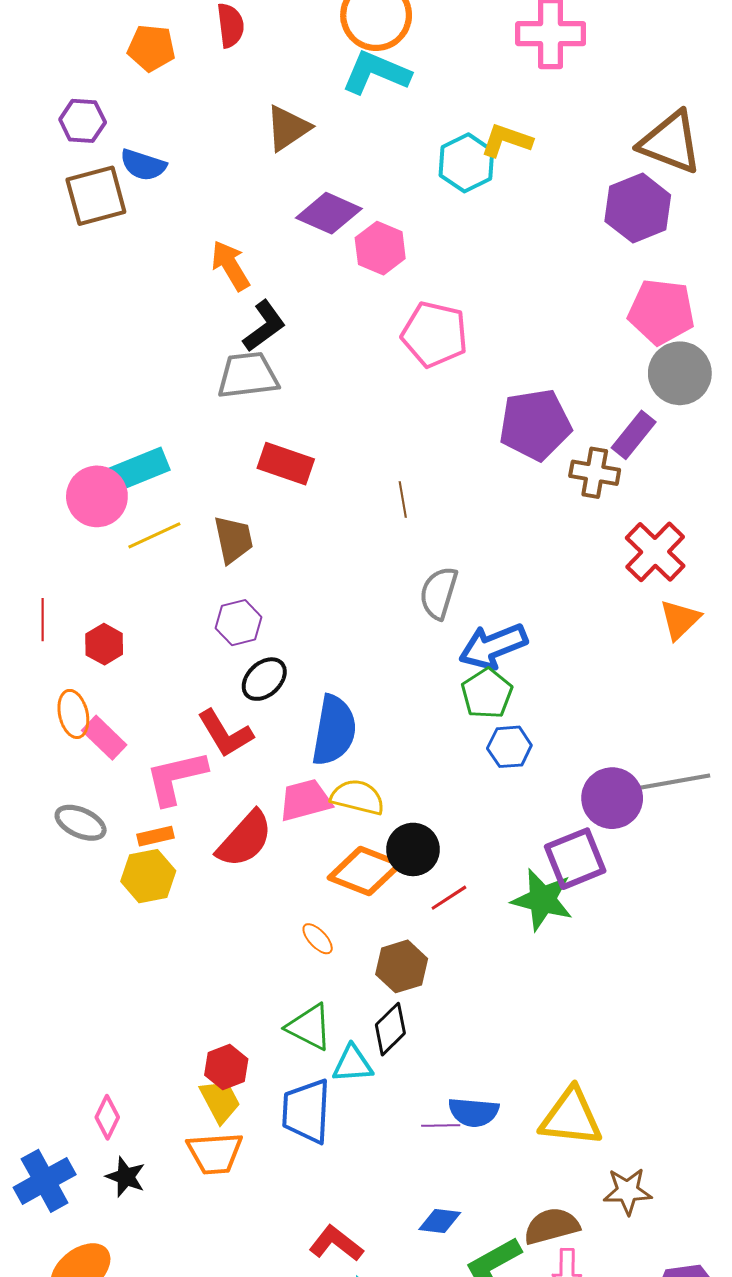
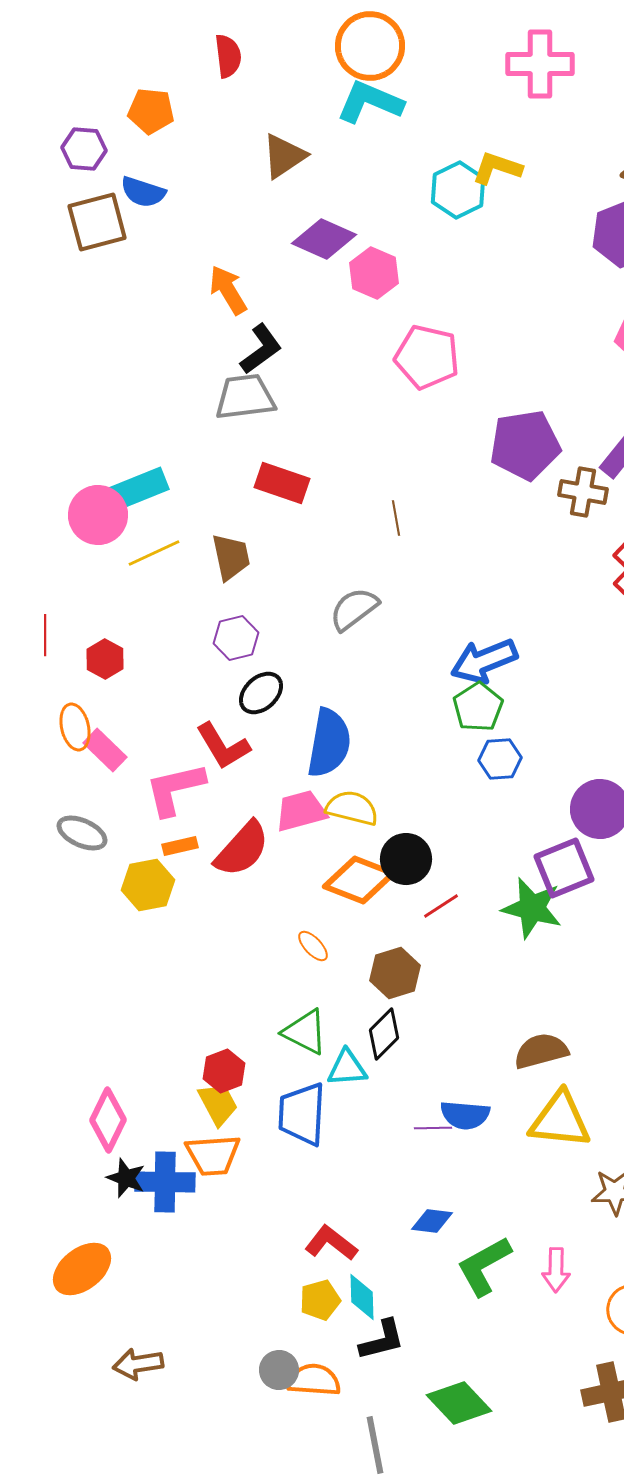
orange pentagon: (151, 48) -> (151, 111), moved
gray semicircle: (439, 593) -> (354, 609), moved, turned 36
orange rectangle: (155, 836) -> (180, 846), moved
pink diamond: (107, 1117) -> (108, 1120), size x1.5
blue cross: (45, 1181) -> (165, 1182), moved, turned 30
brown semicircle: (552, 1226) -> (541, 1051), moved

